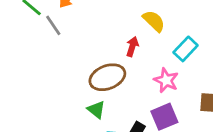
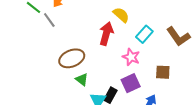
red arrow: (132, 47) -> (106, 34), size x1.6
brown ellipse: (107, 77) -> (72, 58), moved

